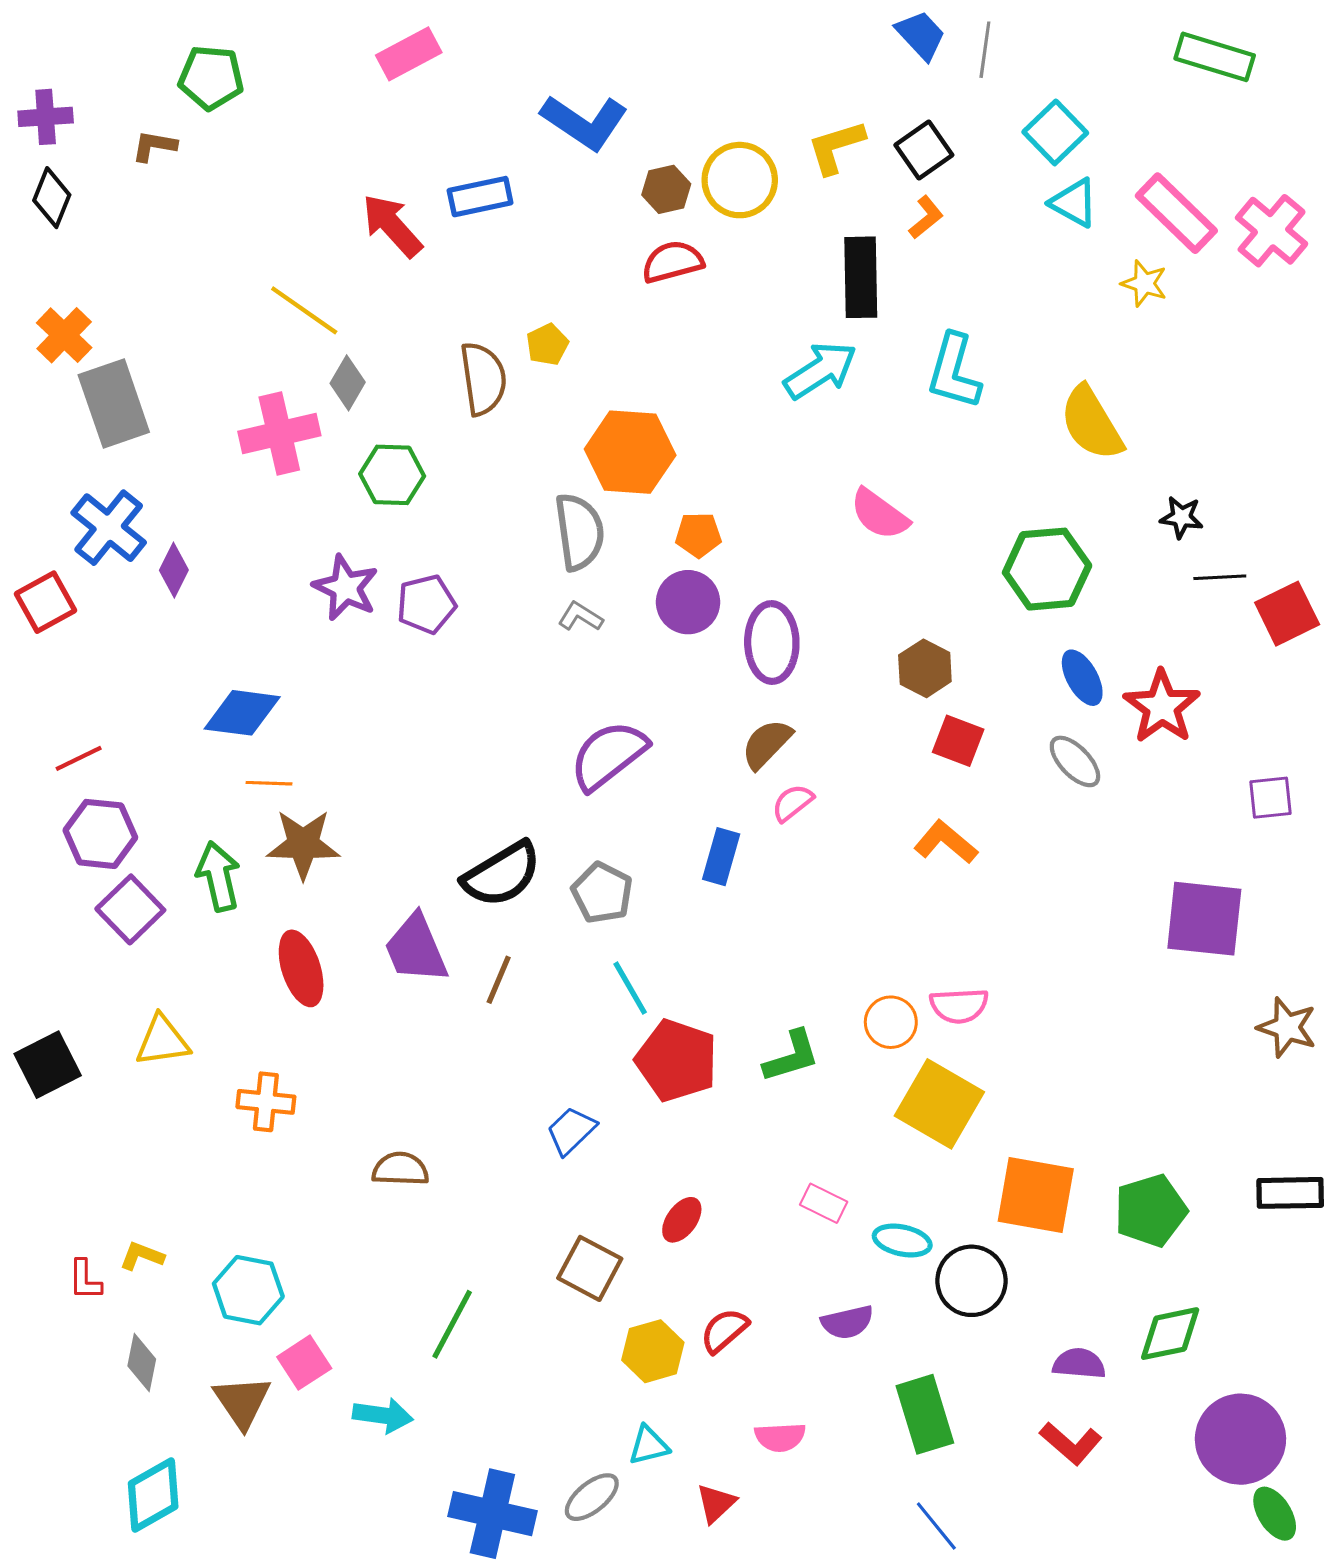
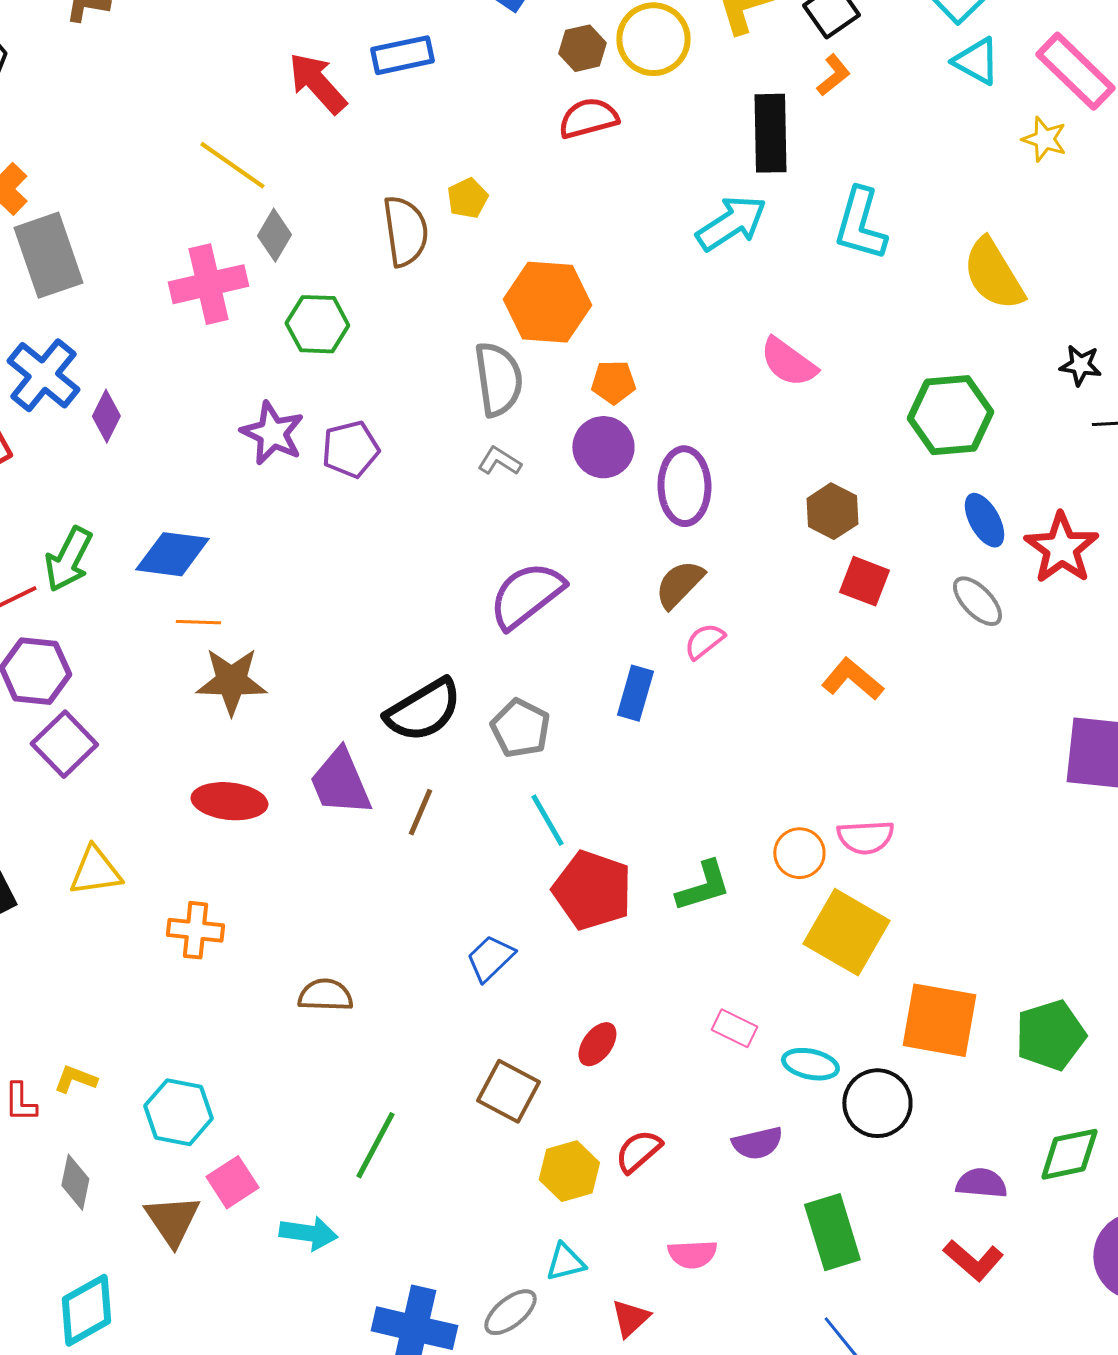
green arrow: (218, 876) -> (68, 559), moved, turned -140
red ellipse: (301, 968) -> (229, 801), turned -66

